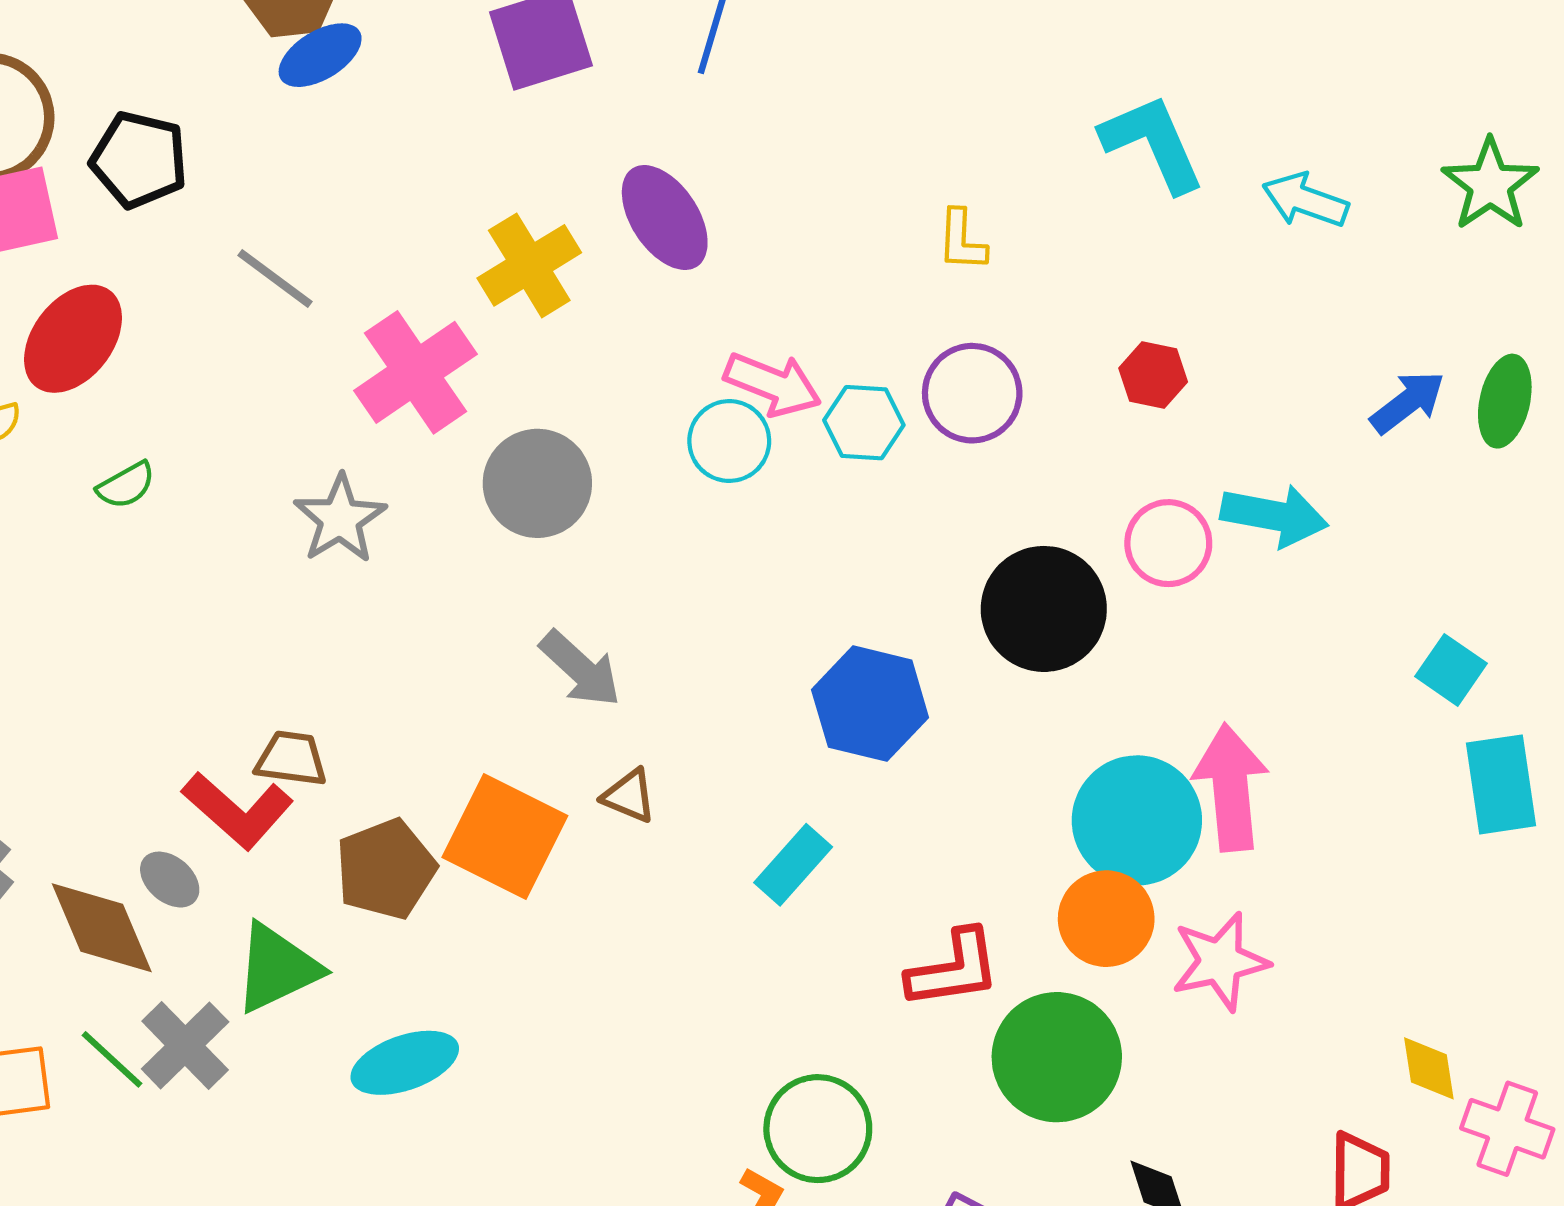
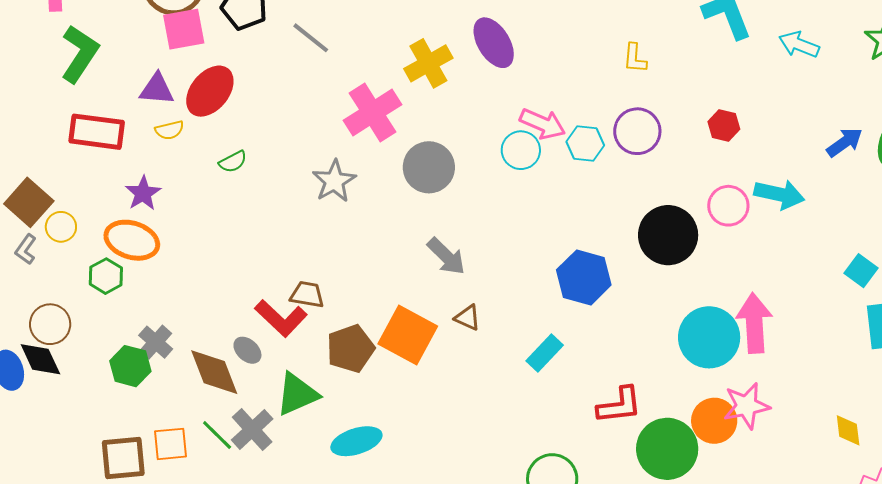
gray line: (275, 278) -> (311, 38), moved
orange circle: (1106, 919) -> (714, 421), moved
yellow diamond: (1429, 1068) -> (848, 430), moved

